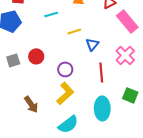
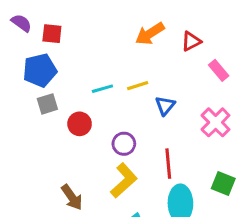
cyan line: (51, 14) -> (102, 89), moved
pink rectangle: (127, 21) -> (219, 70), size x0.6
gray square: (13, 60) -> (47, 104), moved
red line: (101, 72) -> (168, 164), moved

